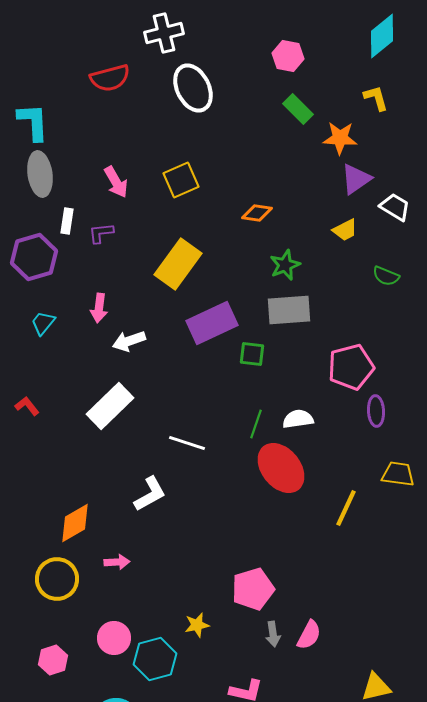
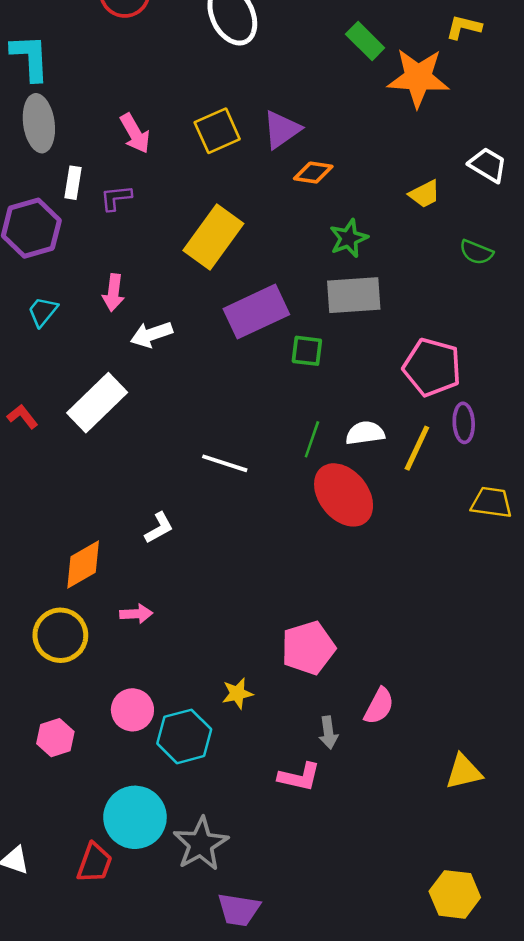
yellow L-shape: (376, 98) -> (464, 27), turned -60
orange star: (340, 138) -> (418, 78), size x1.4
purple triangle: (356, 179) -> (282, 130), moved
pink pentagon: (351, 367) -> (432, 367), turned 30
white rectangle: (110, 406) -> (97, 403), moved
white L-shape: (150, 494) -> (159, 528), moved, size x0.7
yellow line: (346, 508) -> (417, 448), moved
gray arrow: (273, 634) -> (328, 733), moved

